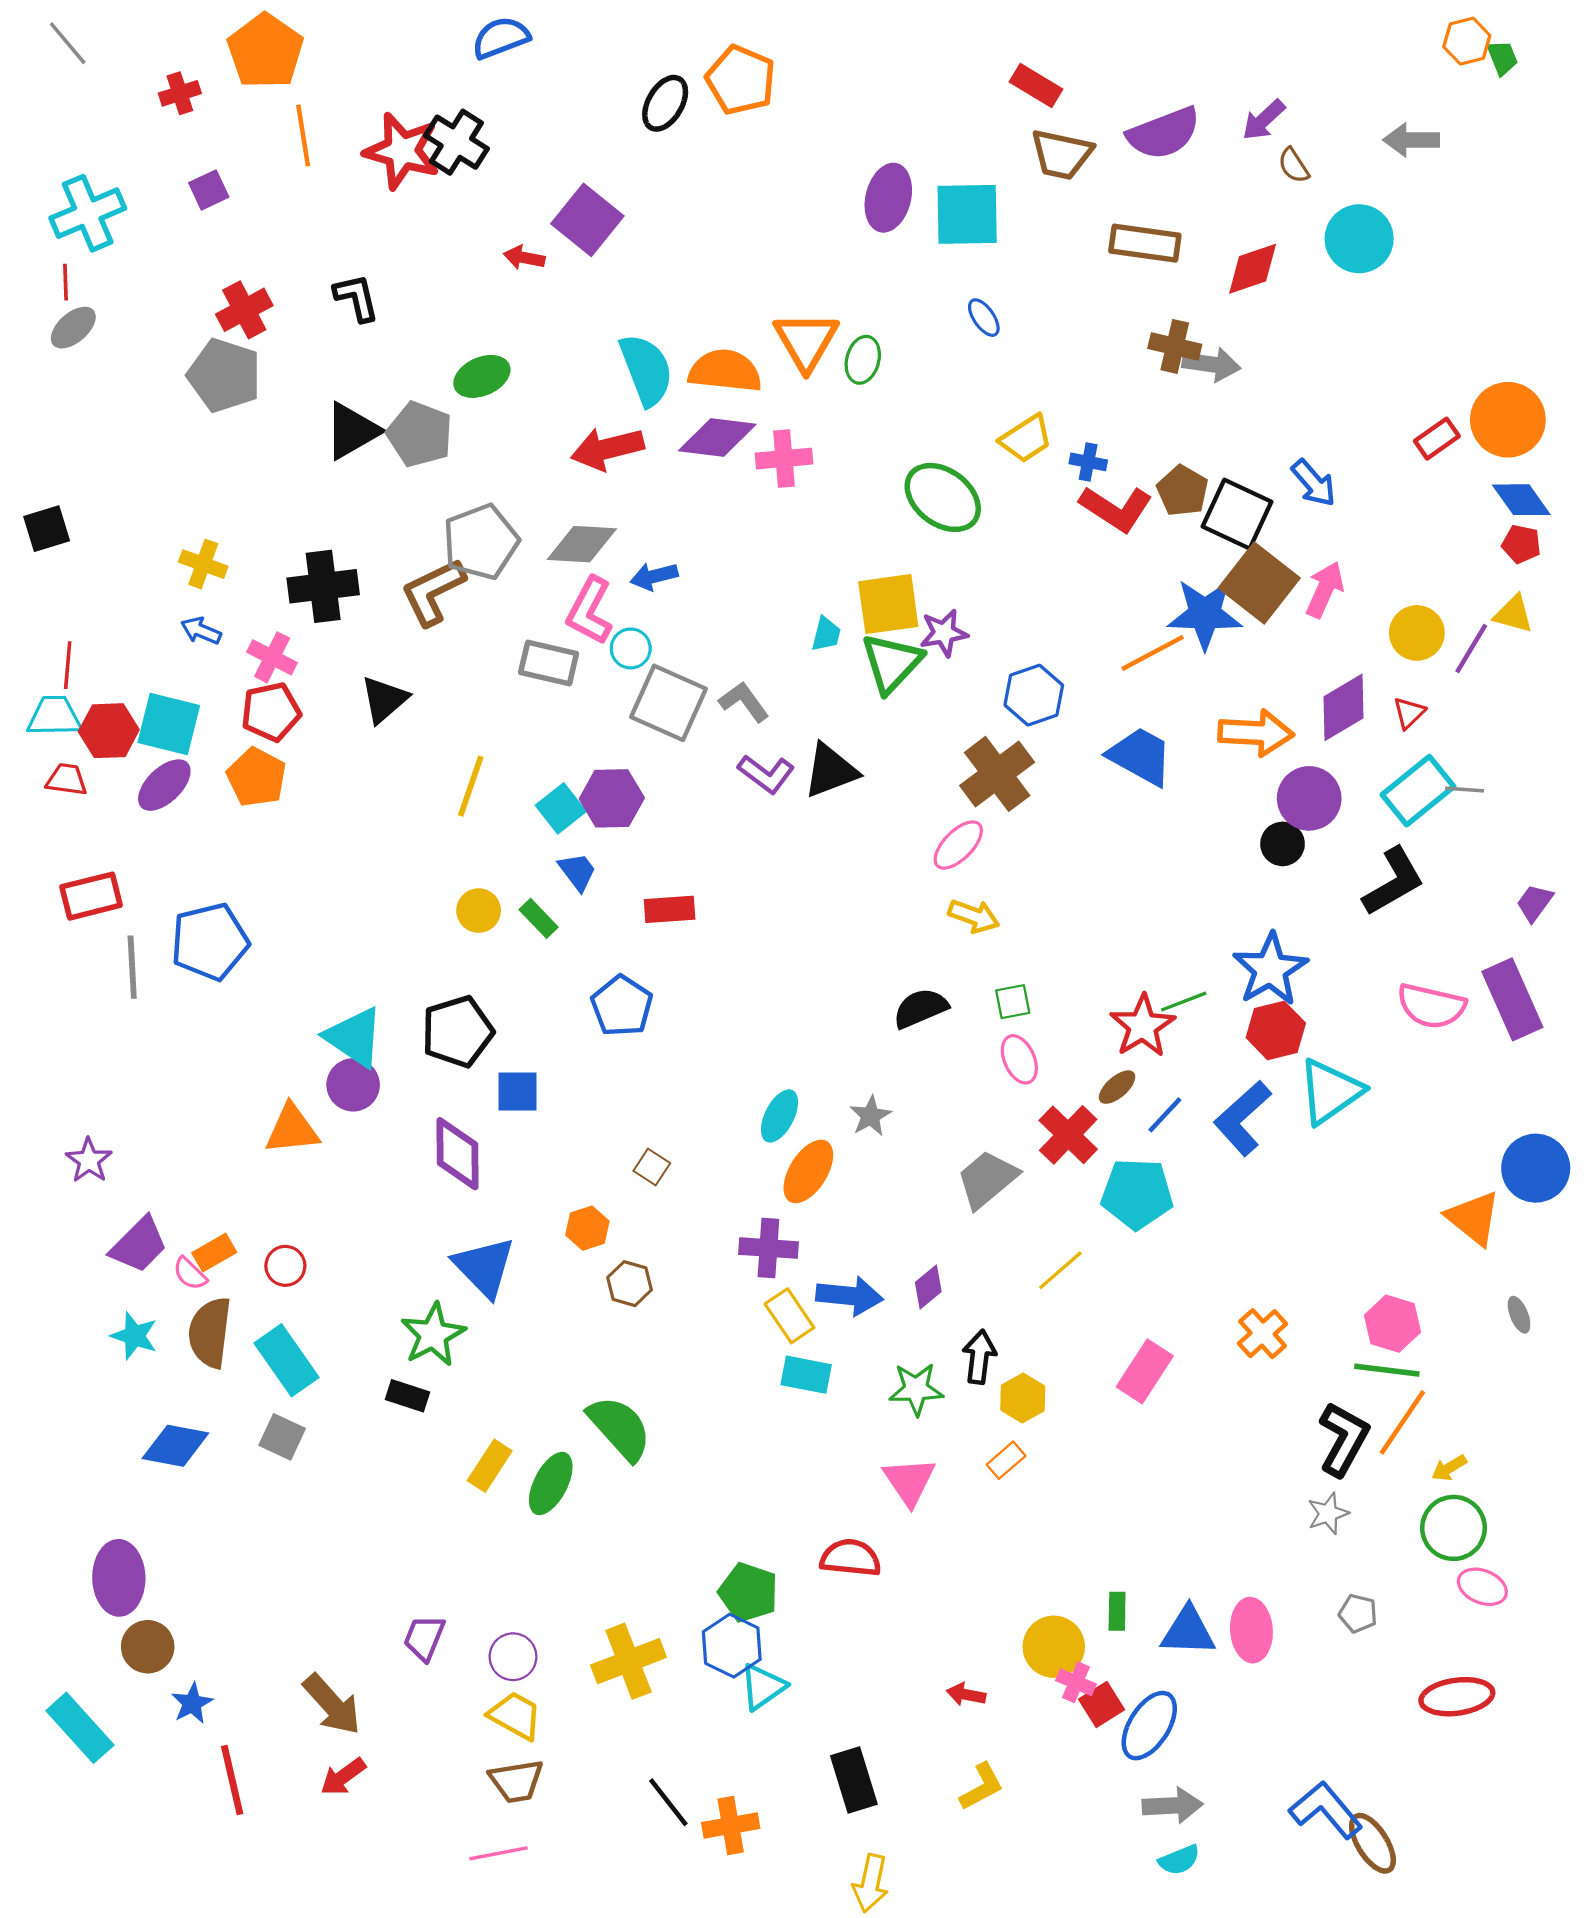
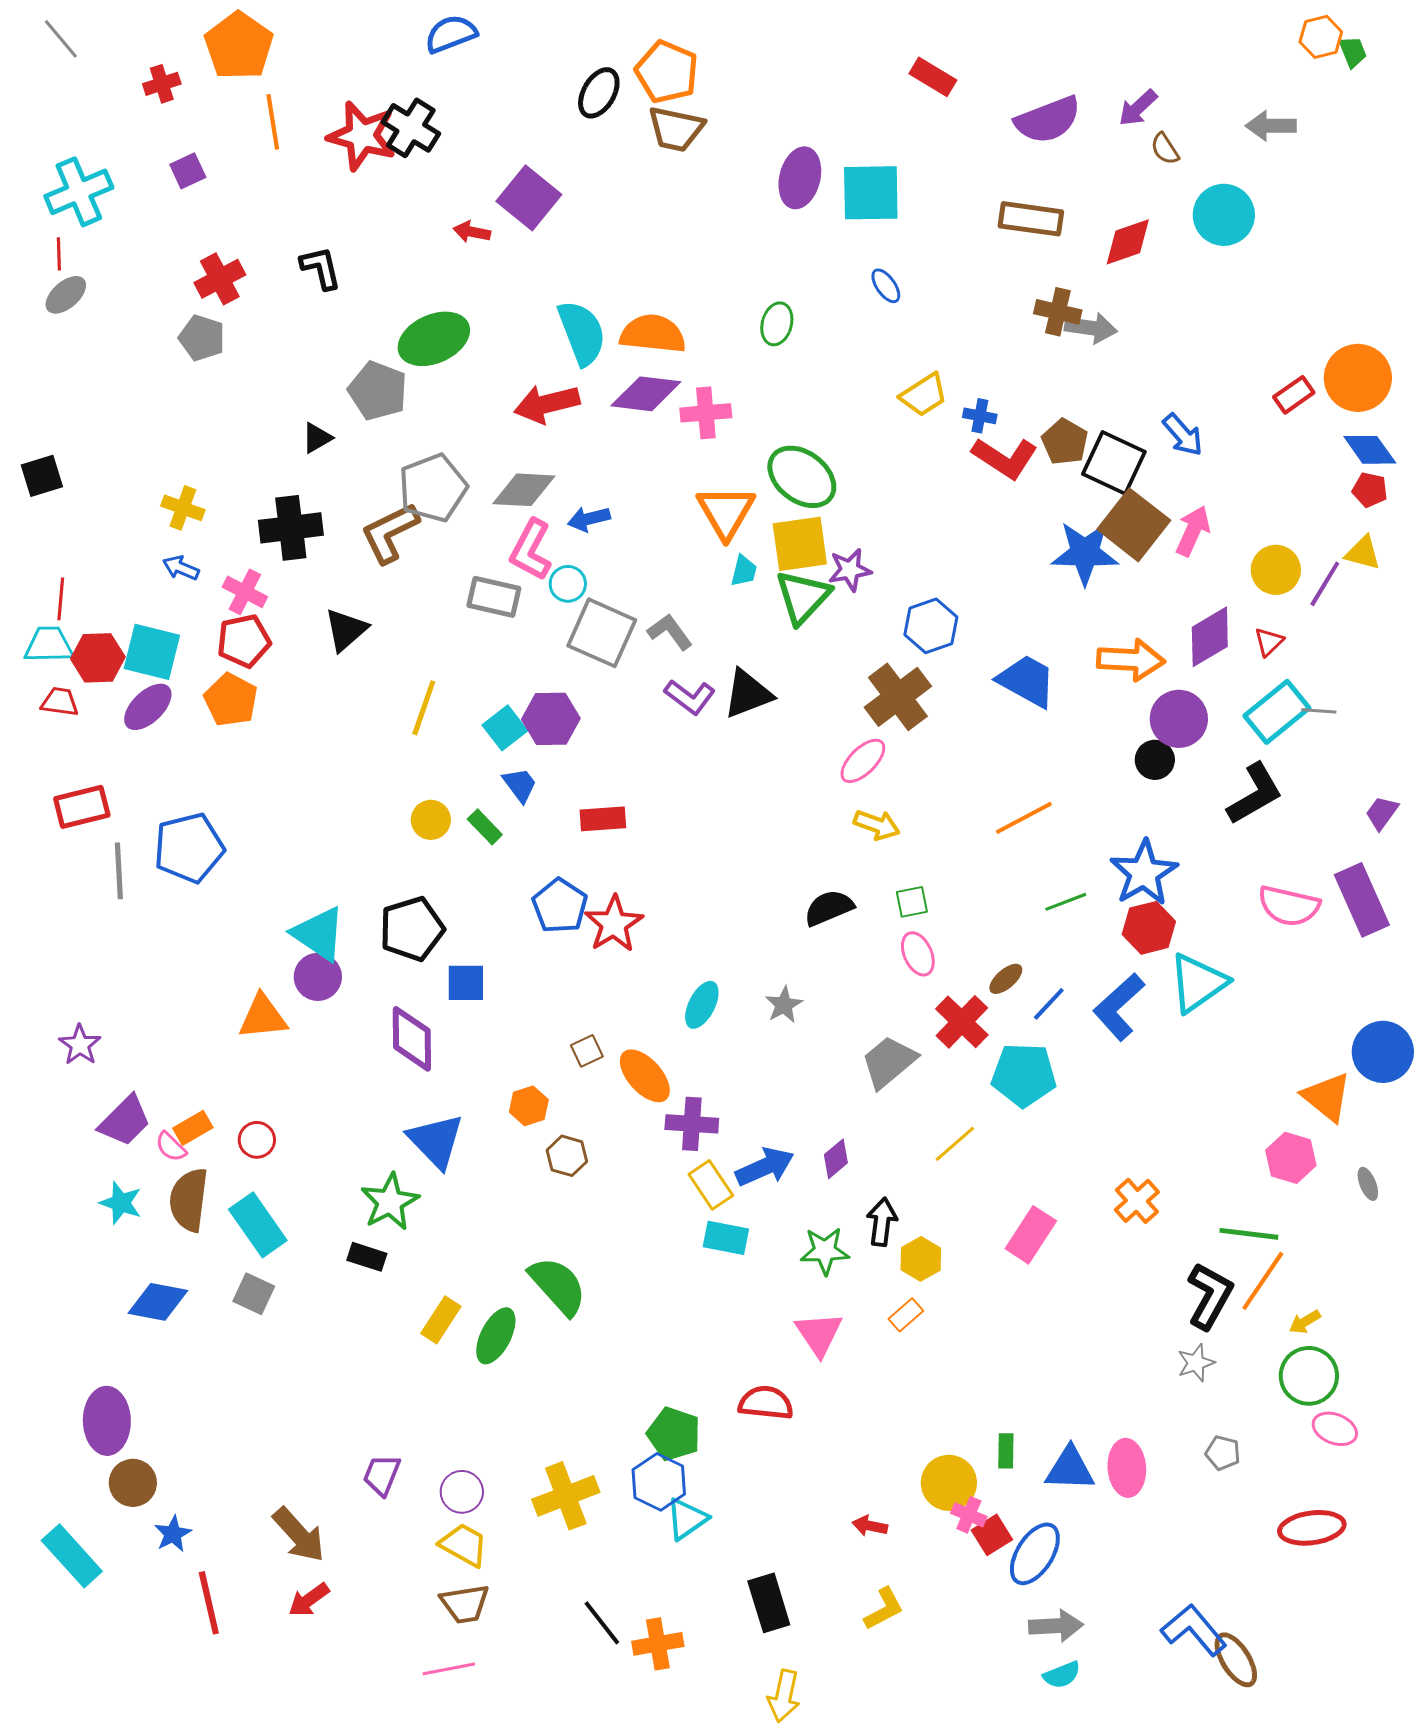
brown trapezoid: (1062, 154) -> (676, 129), moved
orange triangle: (806, 341) -> (726, 512), moved
gray pentagon: (224, 375) -> (202, 338), size x0.7
green ellipse: (482, 376) -> (434, 339), size x1.4
black triangle: (352, 431) -> (317, 438), moved, size x0.6
green ellipse: (943, 497) -> (802, 477), moved
orange line: (1153, 653) -> (1024, 818), moved
red star: (1143, 1026) -> (614, 924), moved
brown square: (652, 1167) -> (587, 1051), turned 32
orange ellipse: (808, 1171) -> (645, 1076), moved, turned -74
blue arrow: (849, 1296) -> (765, 1167), turned -30
pink hexagon: (1392, 1324) -> (1291, 1158), moved

